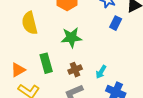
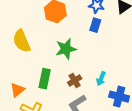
blue rectangle: (116, 23) -> (95, 25), moved
green rectangle: (46, 63) -> (45, 79), turned 36

